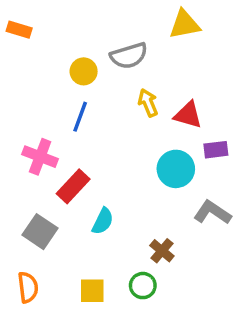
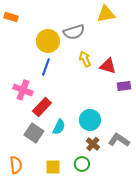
yellow circle: (84, 71) -> (48, 41), size x1.5
cyan circle: (176, 169) -> (90, 120), moved
gray L-shape: (212, 212) -> (119, 140), moved
gray square: (40, 232) -> (34, 133), moved

